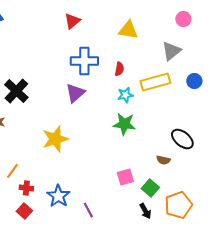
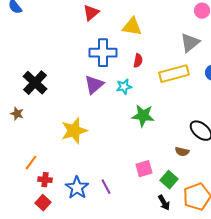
yellow triangle: (128, 30) -> (132, 27), moved
cyan star: (125, 95) -> (124, 87), moved
purple line: (88, 210) -> (106, 187), moved

